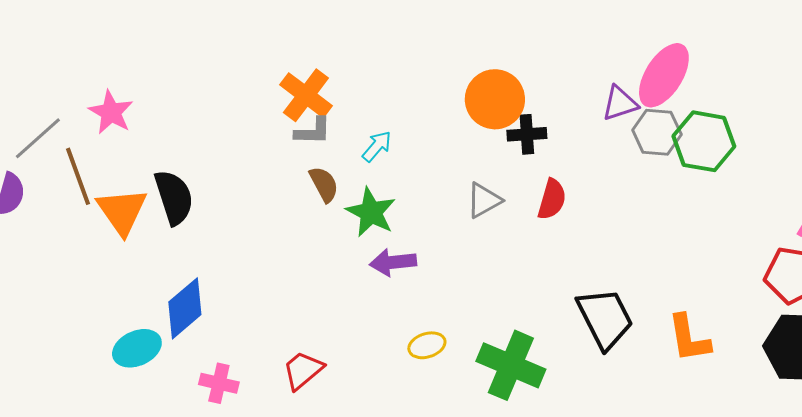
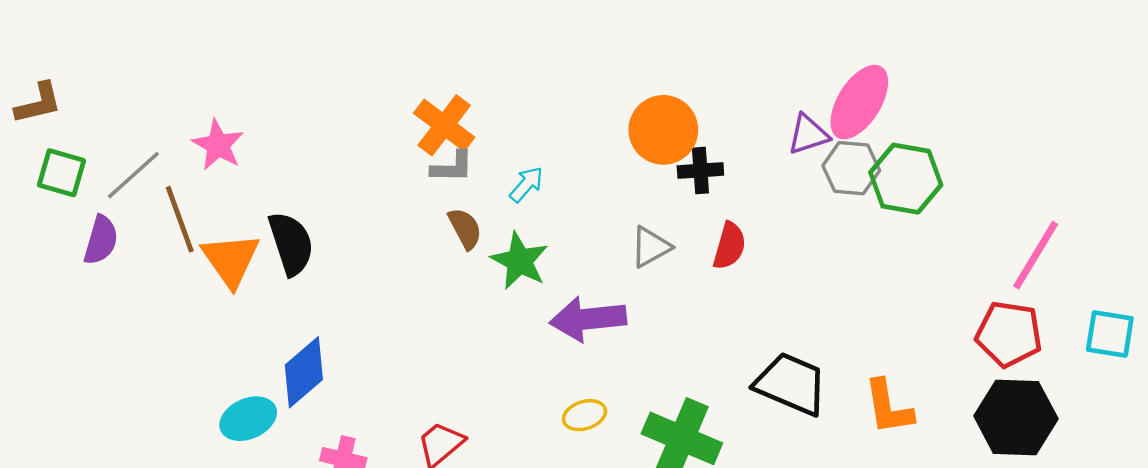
purple arrow: (393, 262) -> (588, 319), moved, size x1.4
black trapezoid: (605, 318) -> (791, 384), turned -40

